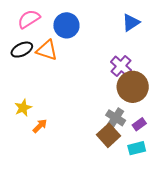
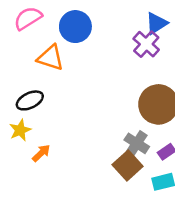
black ellipse: (22, 50) -> (30, 100), moved
purple cross: (121, 66) -> (146, 44), moved

